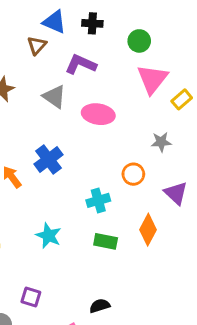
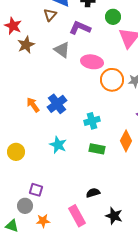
green circle: (139, 41) -> (113, 17), moved
blue cross: (48, 159) -> (57, 104), moved
orange circle: (133, 174) -> (112, 80), moved, size x1.5
purple square: (31, 297) -> (36, 190), moved

